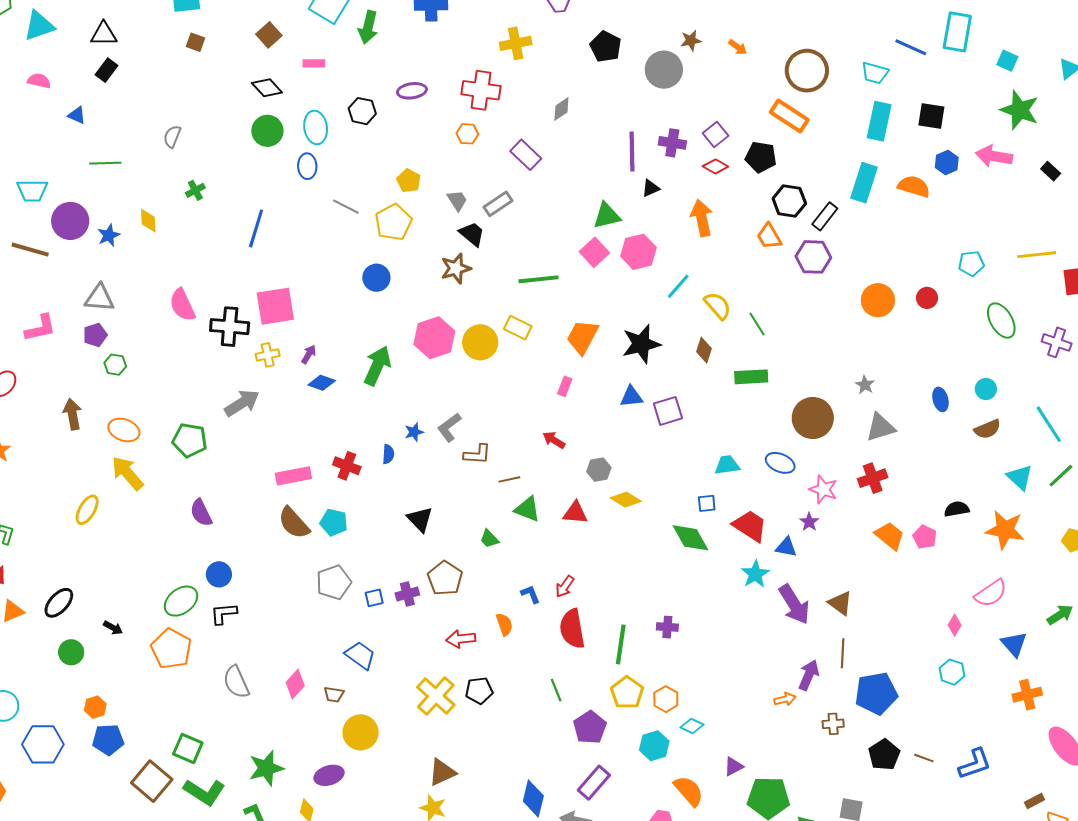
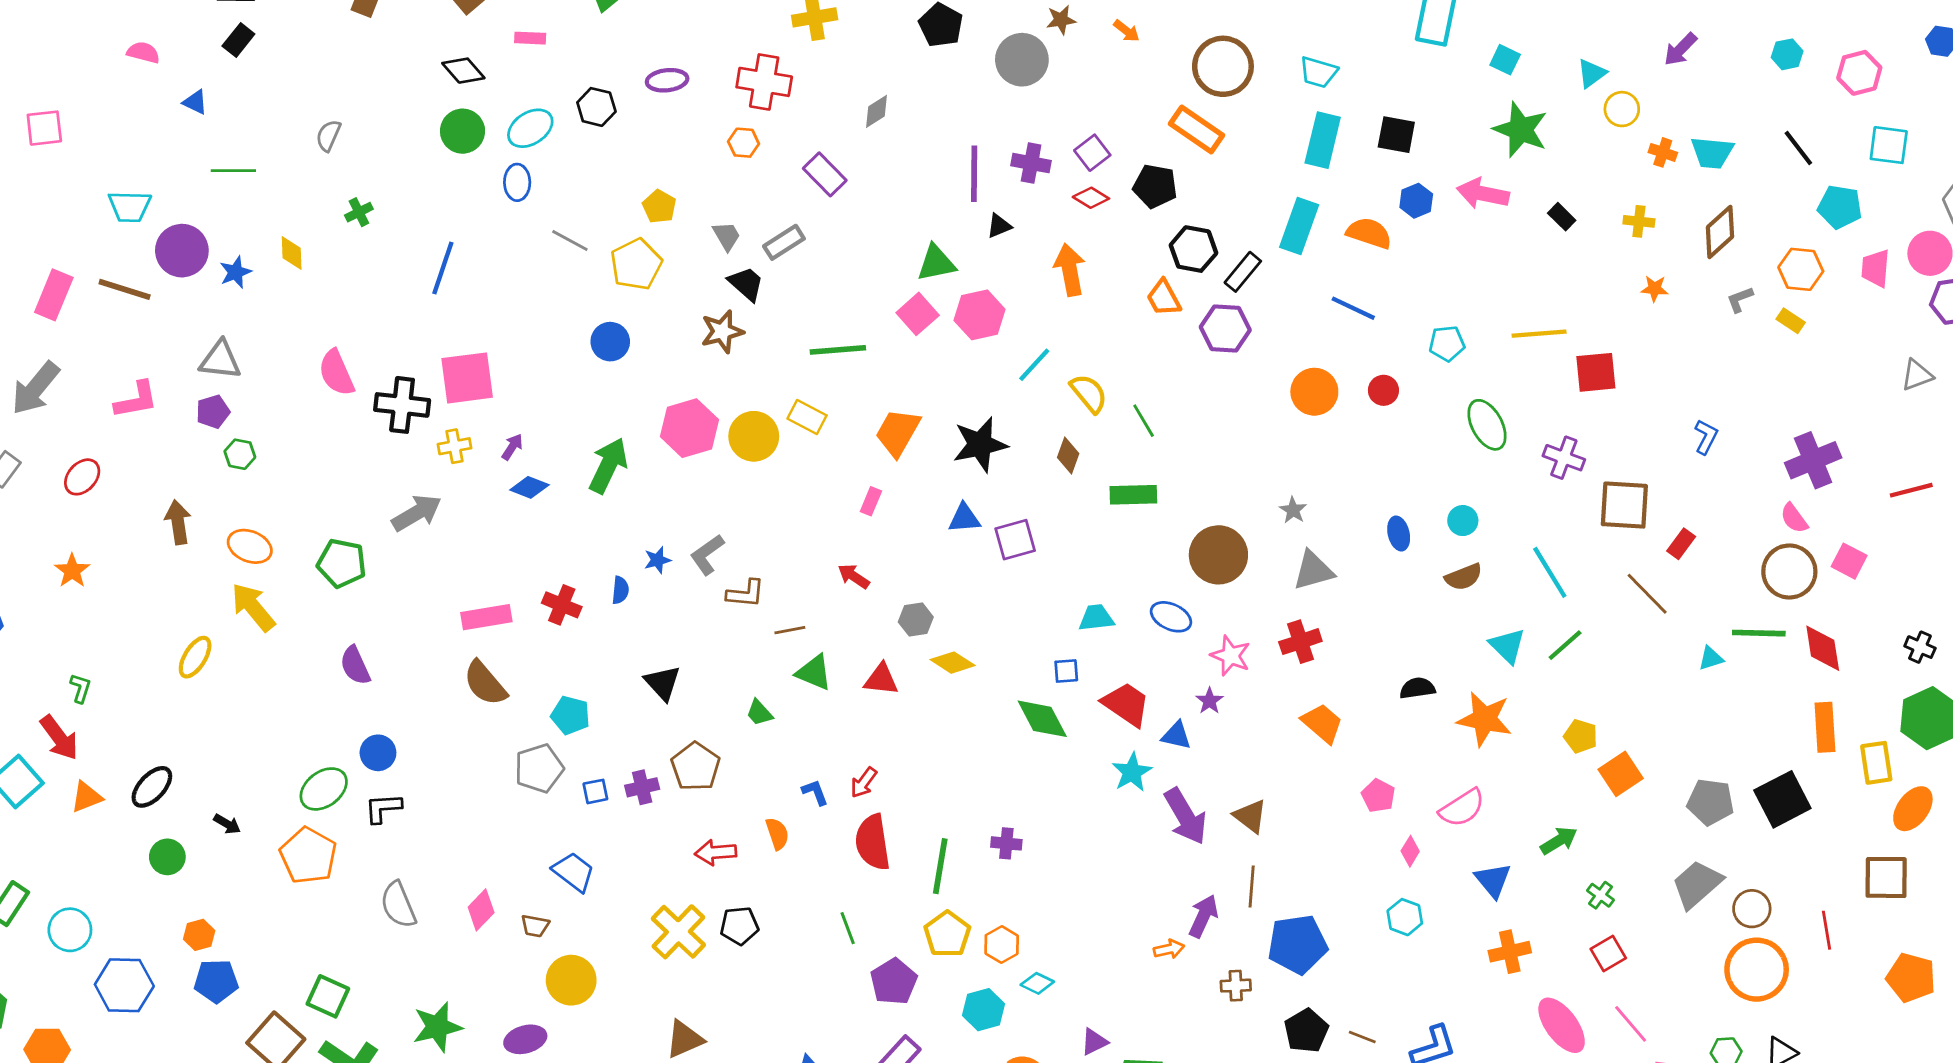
blue line: (911, 47) -> (1353, 308), moved
cyan ellipse: (316, 127) -> (530, 128), turned 64
cyan pentagon: (334, 522) -> (570, 715), moved
pink pentagon: (925, 537) -> (1378, 796), moved

